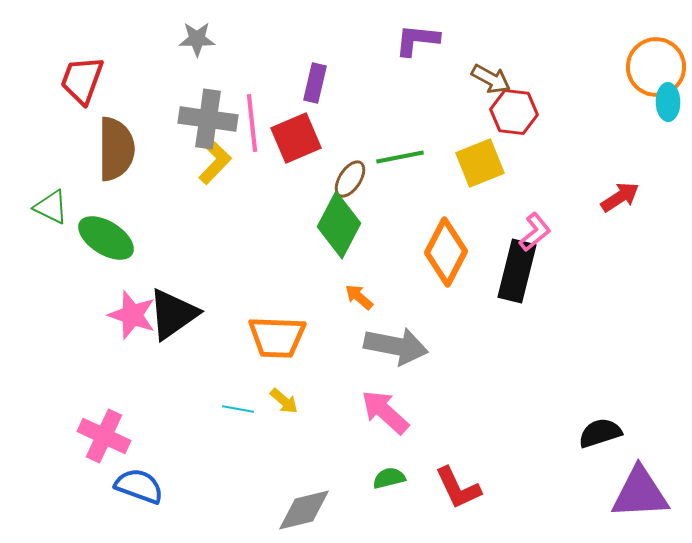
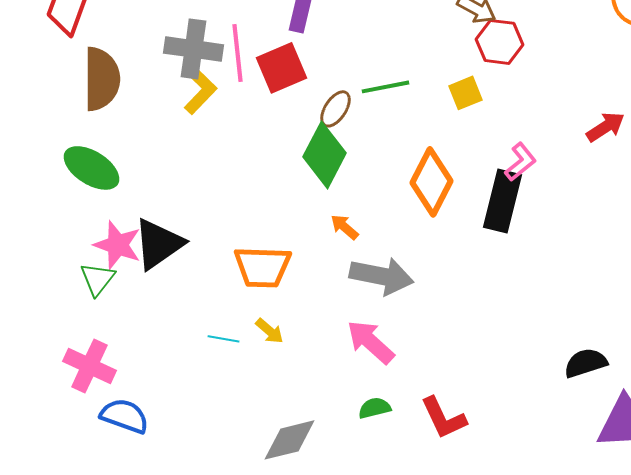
yellow square: (480, 163) -> (466, 93), size x0.7
green triangle: (51, 207) -> (98, 279), moved, turned 42

